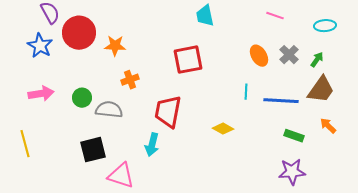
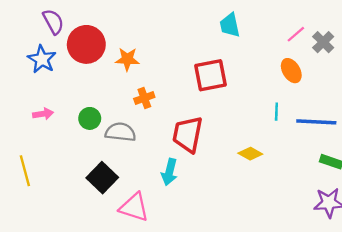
pink line: (275, 16) -> (296, 34), moved, turned -60
gray cross: (289, 55) -> (323, 42), moved
pink arrow: (41, 94) -> (43, 114), size x0.7
black square: (93, 150) -> (102, 178), turned -32

